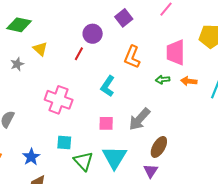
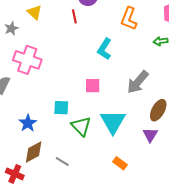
red line: (79, 54) -> (74, 16), turned -40
pink cross: (59, 100) -> (27, 60), moved
pink square: (106, 123) -> (93, 86), moved

